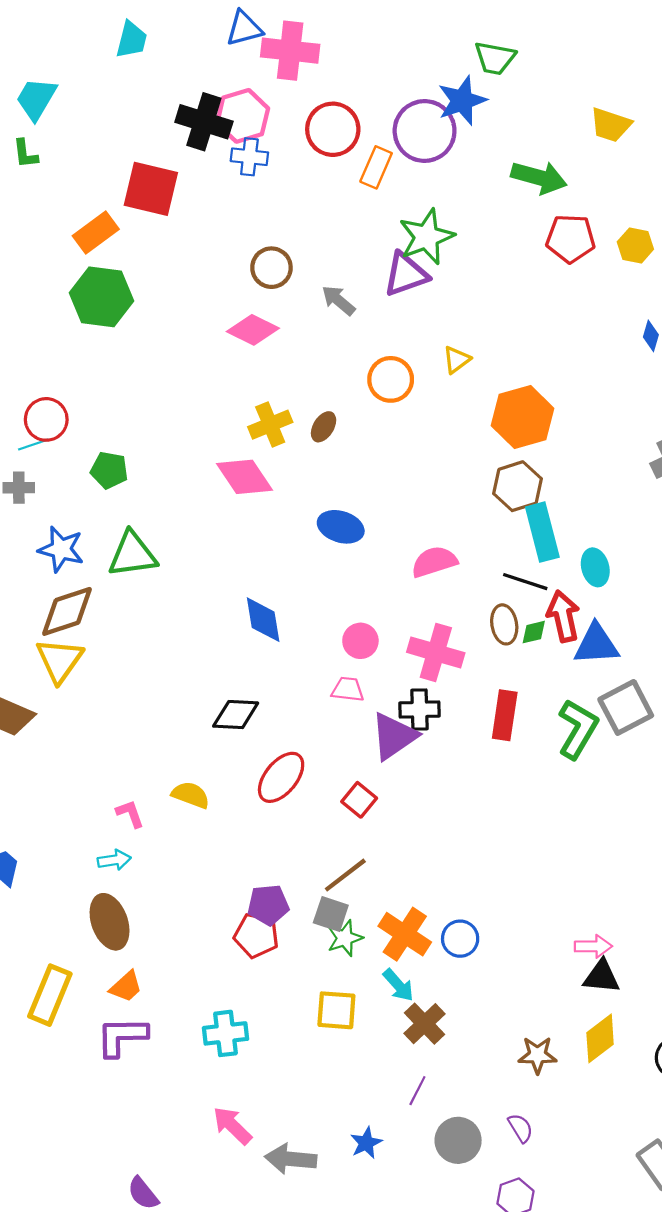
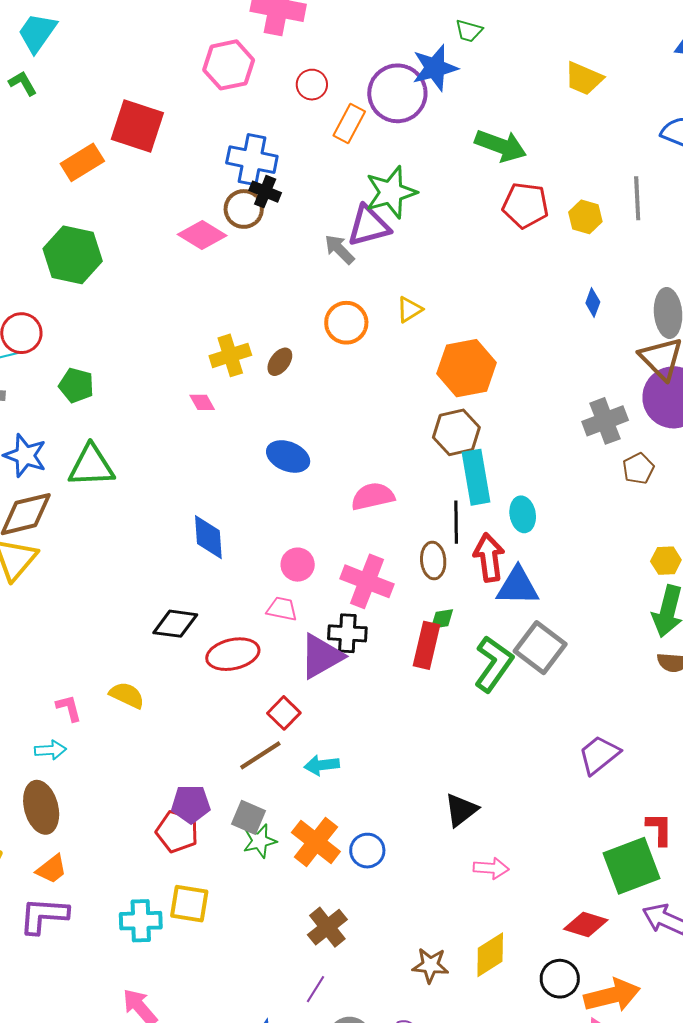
green trapezoid: (495, 58) -> (469, 31), size x0.7
black cross: (204, 122) -> (265, 192), moved, size x0.6
yellow trapezoid: (611, 125) -> (584, 79), moved
red circle: (333, 129) -> (312, 85), size x0.6
green L-shape: (25, 154) -> (23, 83), turned 152
blue cross: (249, 157) -> (252, 160), moved, size x1.4
green hexagon: (102, 297) -> (73, 255), moved
gray arrow: (338, 300) -> (339, 249), moved
pink diamond: (253, 330) -> (202, 235), moved
pink diamond: (245, 477) -> (202, 402), size x0.5
black line: (525, 582) -> (456, 522), turned 66
green diamond: (534, 632) -> (442, 619), moved
gray square: (626, 707) -> (540, 648), turned -30
red ellipse: (281, 777) -> (233, 654), moved, turned 33
brown line: (345, 875) -> (260, 755), moved
black triangle: (602, 977) -> (461, 810), moved, turned -48
cyan arrow: (398, 985) -> (322, 765), moved, turned 120
yellow square: (336, 1010) -> (189, 904), moved

